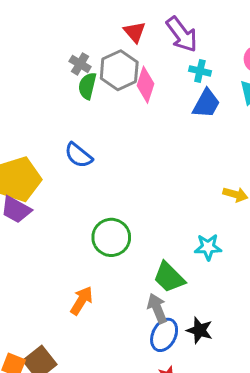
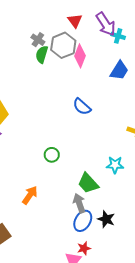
cyan cross: (200, 71) -> (118, 36), moved
blue semicircle: (78, 155) -> (82, 107), moved
green circle: (111, 237) -> (52, 155), size x0.6

